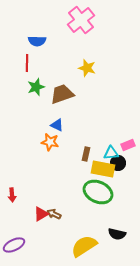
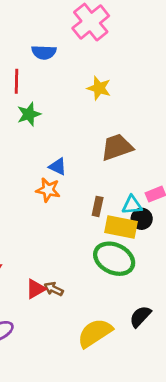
blue semicircle: (37, 41) -> (44, 52), moved
brown trapezoid: (62, 94) -> (117, 147), moved
black semicircle: (117, 234) -> (140, 316), turned 120

